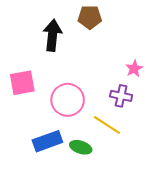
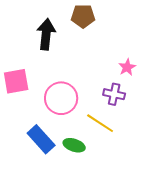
blue rectangle: (47, 141) -> (41, 139), turned 68

